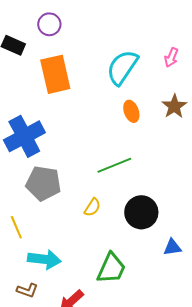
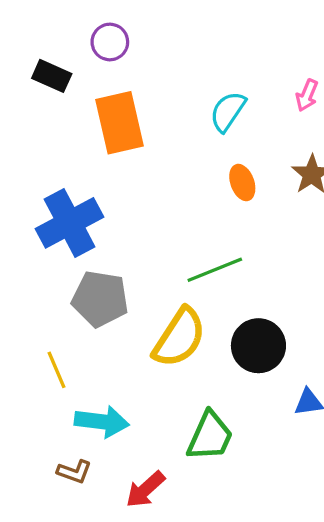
cyan semicircle: (122, 67) -> (228, 111), size x0.7
yellow semicircle: (92, 207) -> (179, 338), size x2.0

